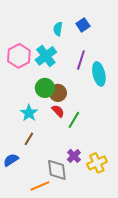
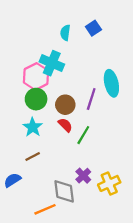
pink hexagon: (19, 56) -> (36, 77), moved
cyan cross: (46, 56) -> (52, 63), turned -30
purple line: (81, 60) -> (91, 99), moved
green circle: (45, 88) -> (36, 99), moved
brown line: (29, 139) -> (33, 156), turned 32

